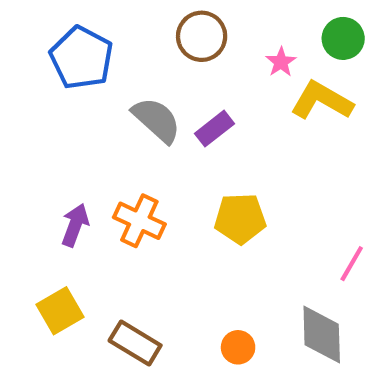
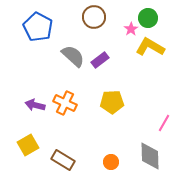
green circle: (343, 38) -> (148, 18), moved
purple arrow: (75, 225) -> (35, 105), turned -96

